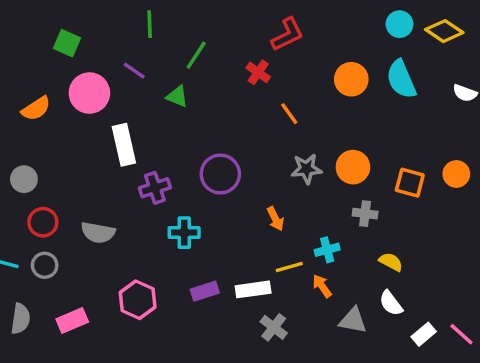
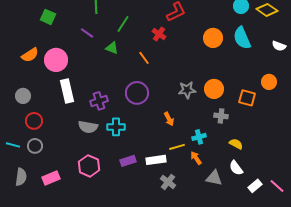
pink circle: (89, 93) -> (56, 60), moved
orange line: (289, 114) -> (144, 58), moved
white rectangle: (124, 145) -> (67, 91), moved
orange circle: (456, 174) -> (269, 82), moved
gray semicircle: (98, 233) -> (88, 127), moved

